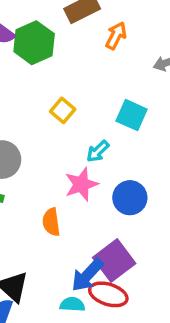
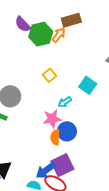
orange arrow: (116, 36) -> (59, 35), moved
blue circle: (130, 198) -> (67, 131), moved
orange semicircle: (51, 222) -> (55, 137), moved

